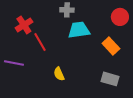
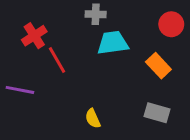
yellow semicircle: (59, 74) -> (93, 118), moved

